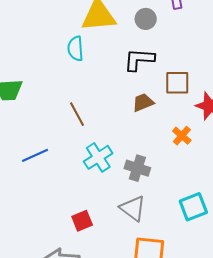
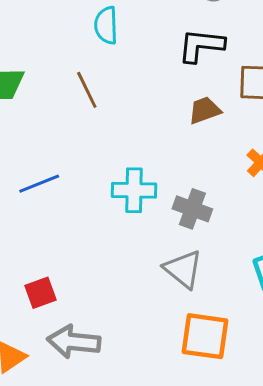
brown line: (77, 114) -> (87, 90), moved
cyan cross: (98, 157) -> (134, 190), turned 32
red square: (82, 221) -> (40, 293), moved

